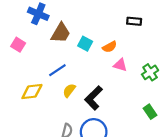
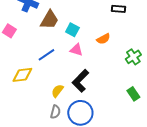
orange semicircle: (110, 47) -> (103, 39), moved
pink triangle: (120, 65) -> (76, 50), moved
yellow semicircle: (69, 90) -> (57, 91), moved

